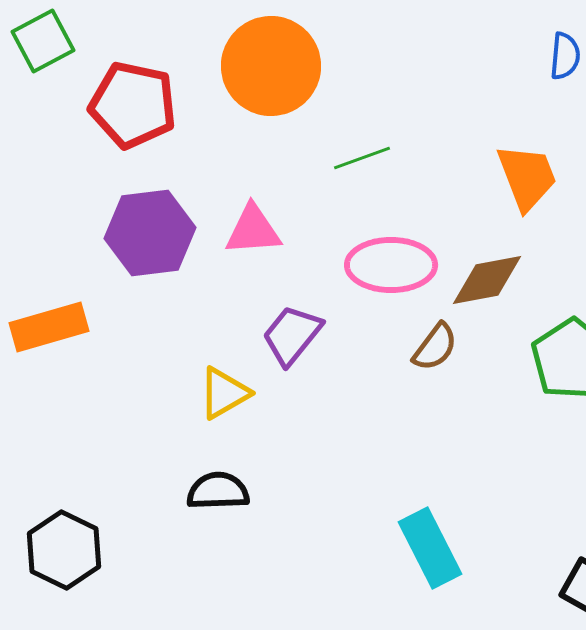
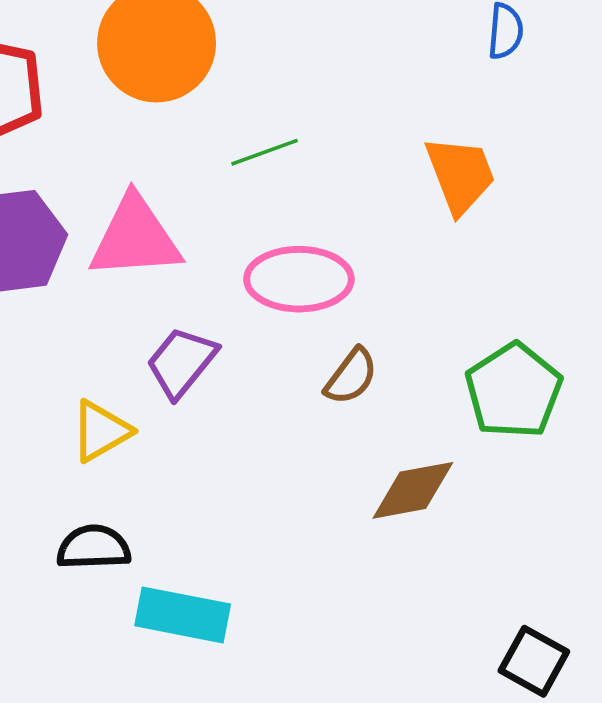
pink triangle: (253, 230) -> (135, 238), size x1.4
brown diamond: (487, 280) -> (413, 490), moved
cyan rectangle: (430, 548) -> (183, 615), moved, turned -52

